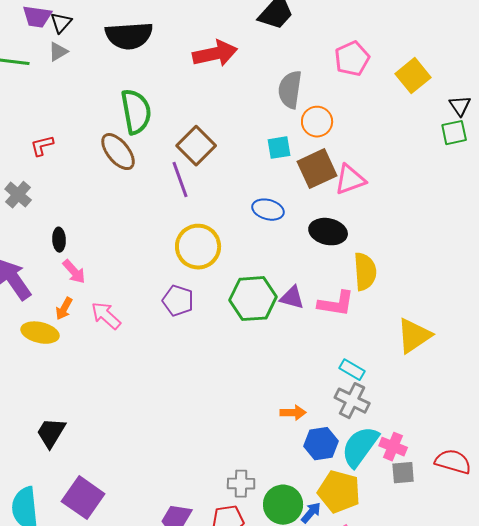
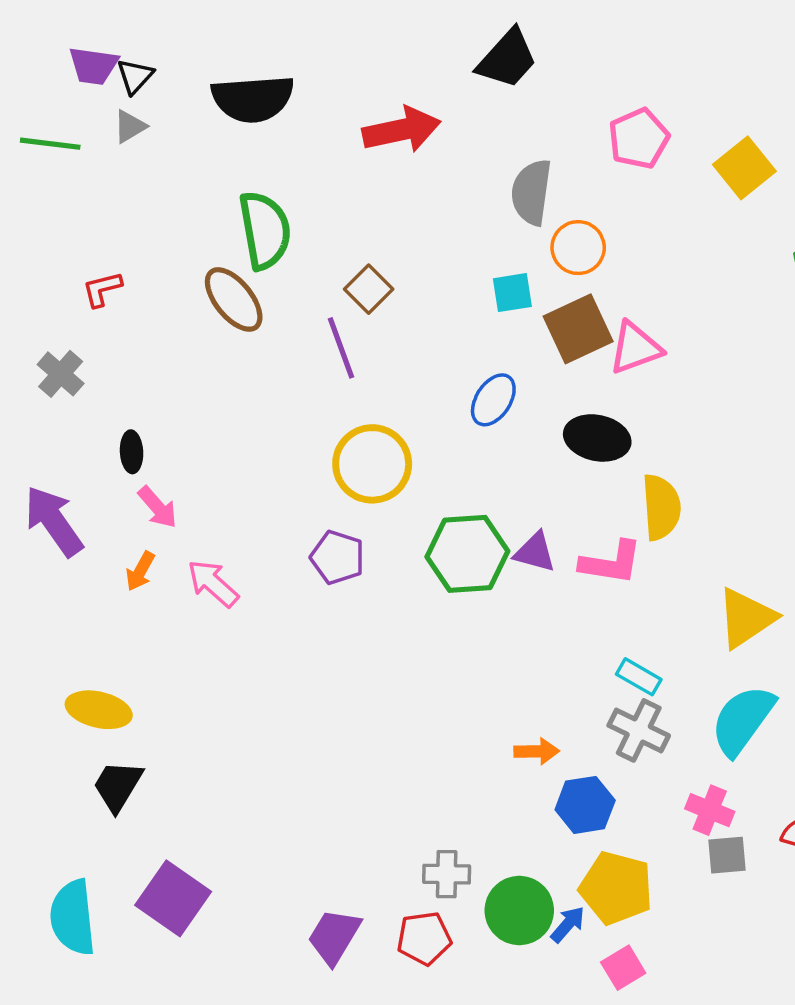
brown square: (196, 146) -> (369, 289), size x0.7
blue ellipse: (268, 210) -> (493, 400), turned -72
yellow ellipse: (40, 333) -> (99, 710), moved
cyan semicircle: (360, 447) -> (743, 720), moved

